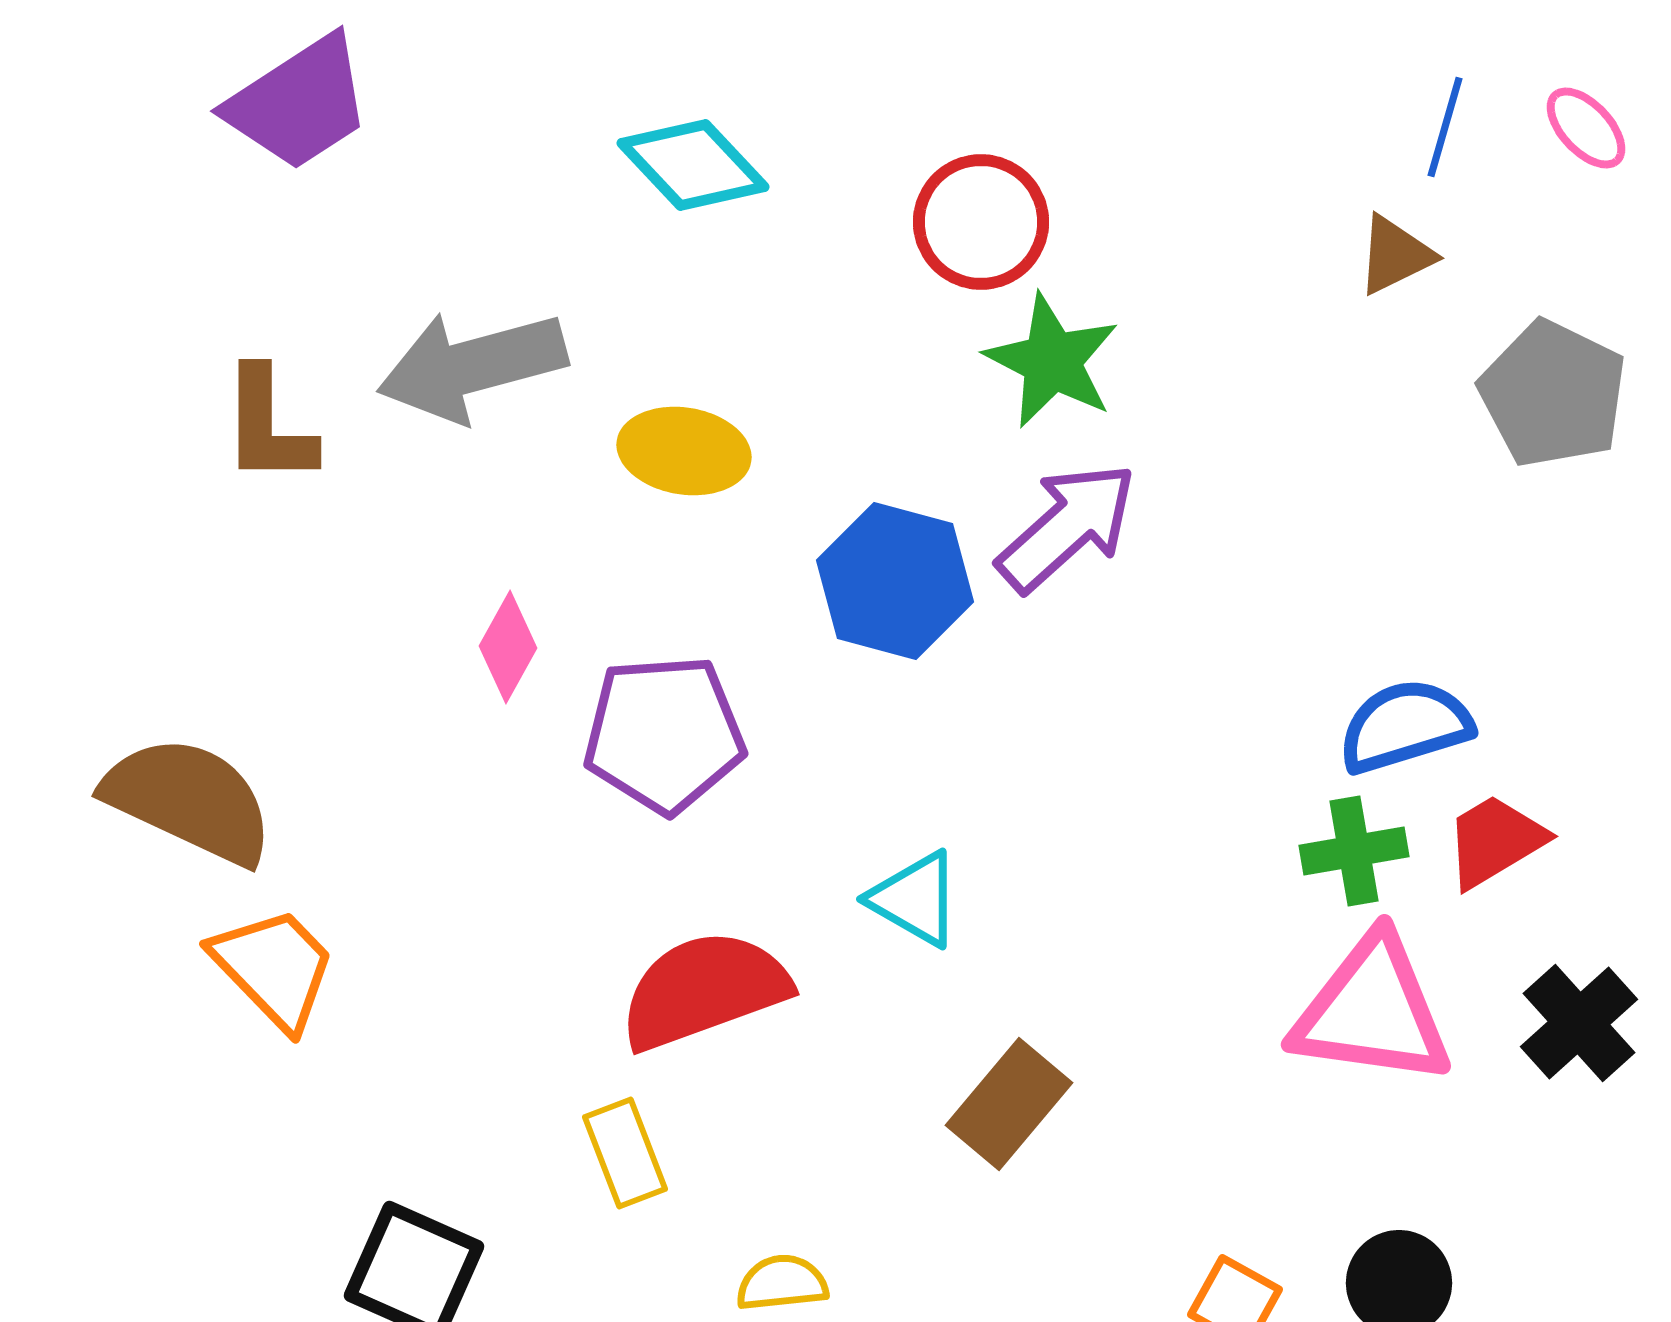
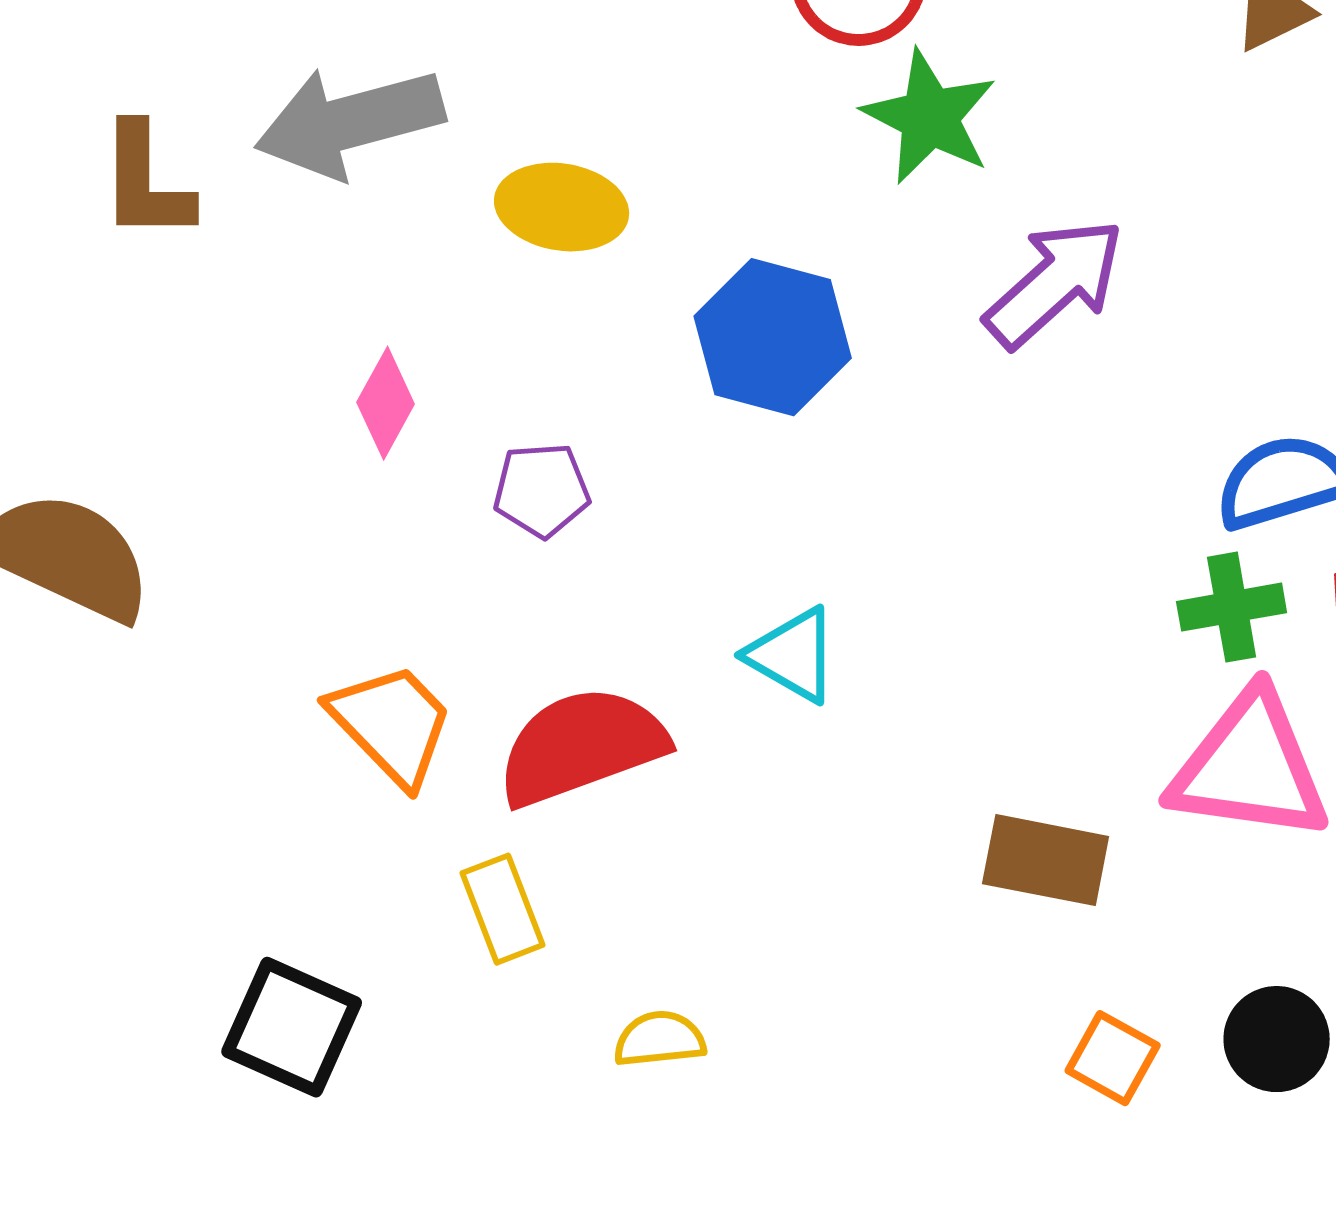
purple arrow: (1067, 527) -> (1055, 283), moved
purple pentagon: (664, 734) -> (542, 490), size x0.6
orange trapezoid: (274, 968) -> (392, 724), moved
brown rectangle: (1009, 1104) -> (1046, 860), moved, turned 61

